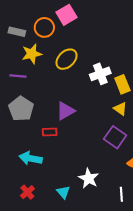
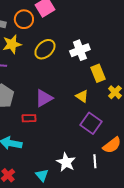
white cross: (100, 74) -> (80, 50), moved
yellow triangle: (120, 109) -> (82, 96), moved
white line: (121, 194) -> (95, 161), moved

